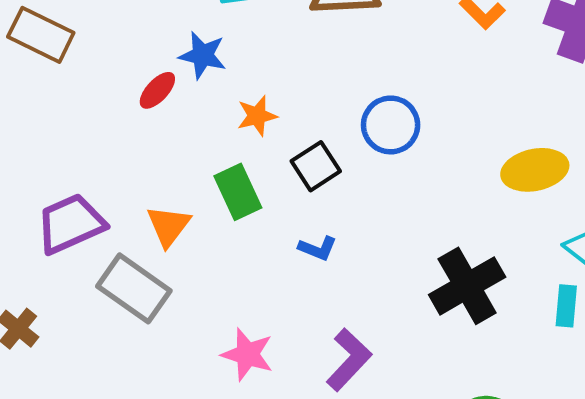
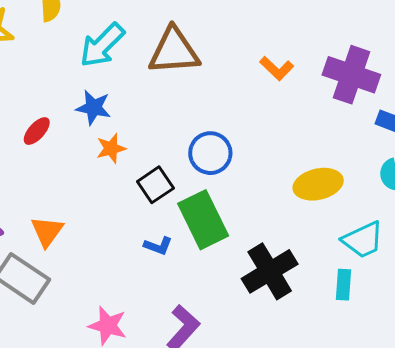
blue star: (203, 55) -> (93, 108), moved
green rectangle: (238, 192) -> (203, 220), moved, size x1.4

